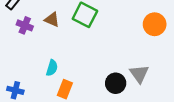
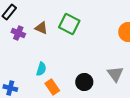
black circle: (116, 83) -> (84, 82), moved
orange rectangle: (65, 89) -> (52, 87), turned -56

